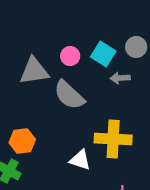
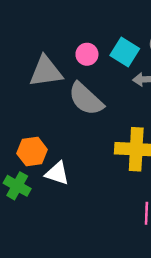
white triangle: (80, 160) -> (57, 173), moved

